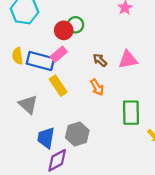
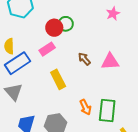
blue rectangle: (40, 61) -> (17, 63), moved, turned -55
yellow rectangle: (58, 86) -> (58, 79), moved
orange arrow: (97, 87) -> (85, 107), moved

